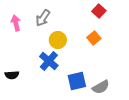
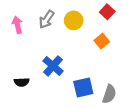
yellow circle: (58, 40) -> (74, 20), moved
black semicircle: (12, 75) -> (22, 82), moved
gray semicircle: (101, 87) -> (109, 94), turned -42

